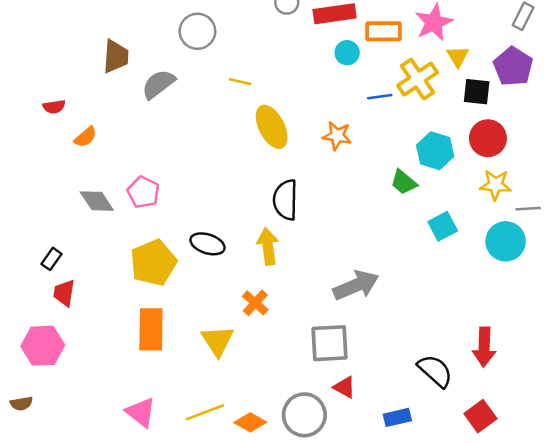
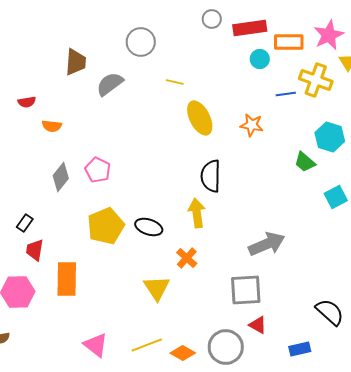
yellow cross: (418, 79) -> (316, 80), turned -36
orange semicircle: (86, 137) -> (52, 126), turned 48
gray diamond: (97, 201) -> (61, 177), turned 72
black ellipse: (207, 244) -> (149, 227), moved
orange rectangle: (151, 329) -> (67, 279), moved

